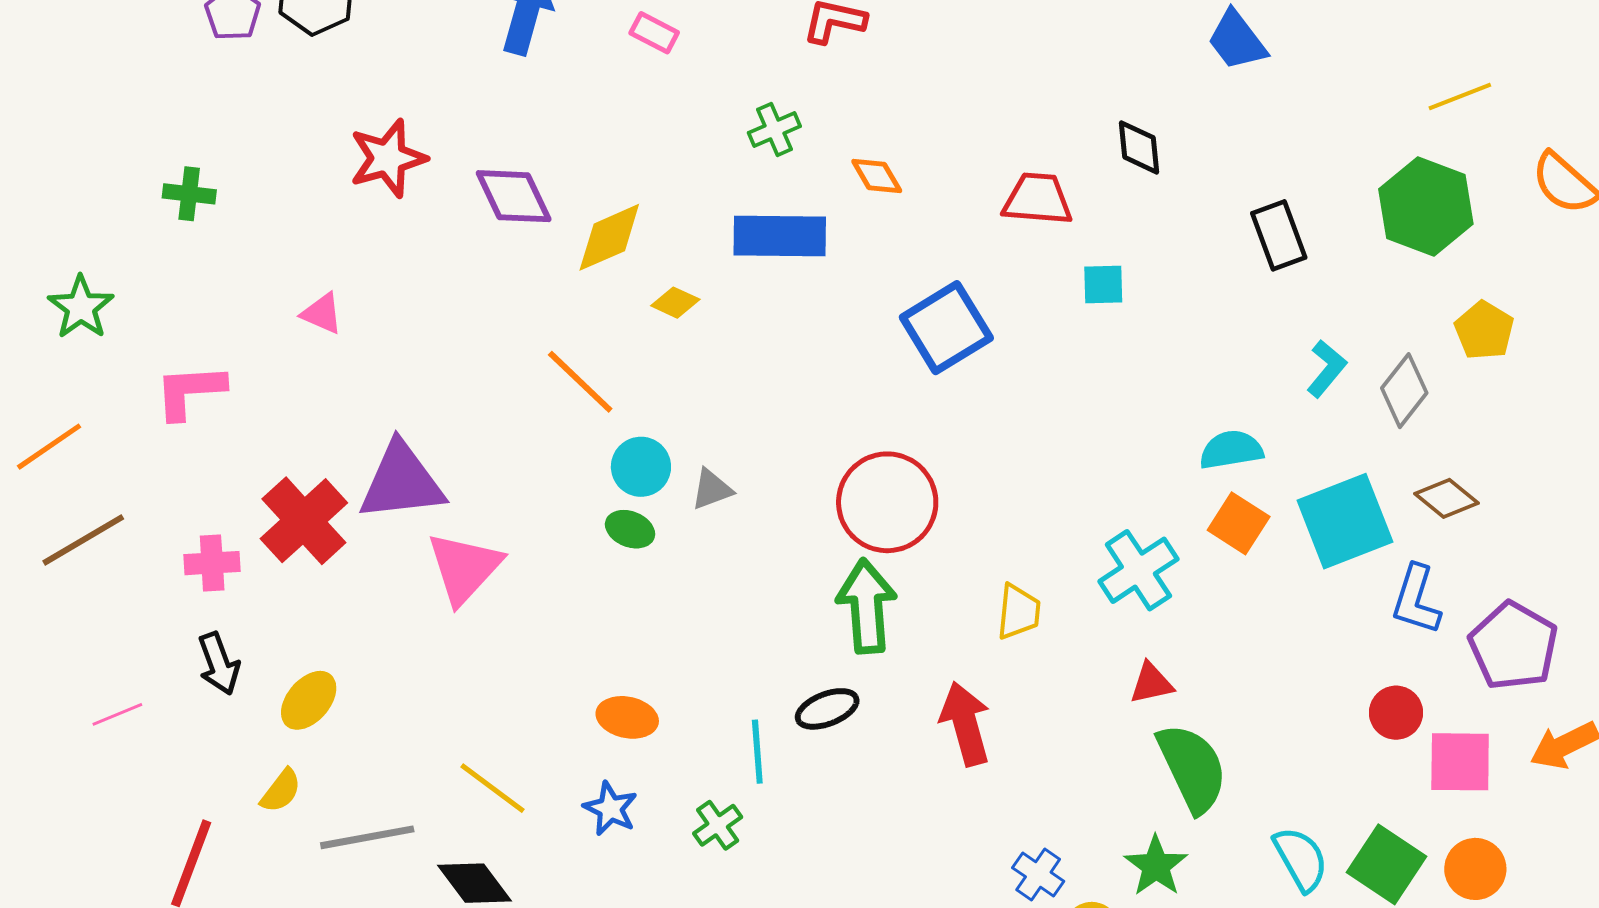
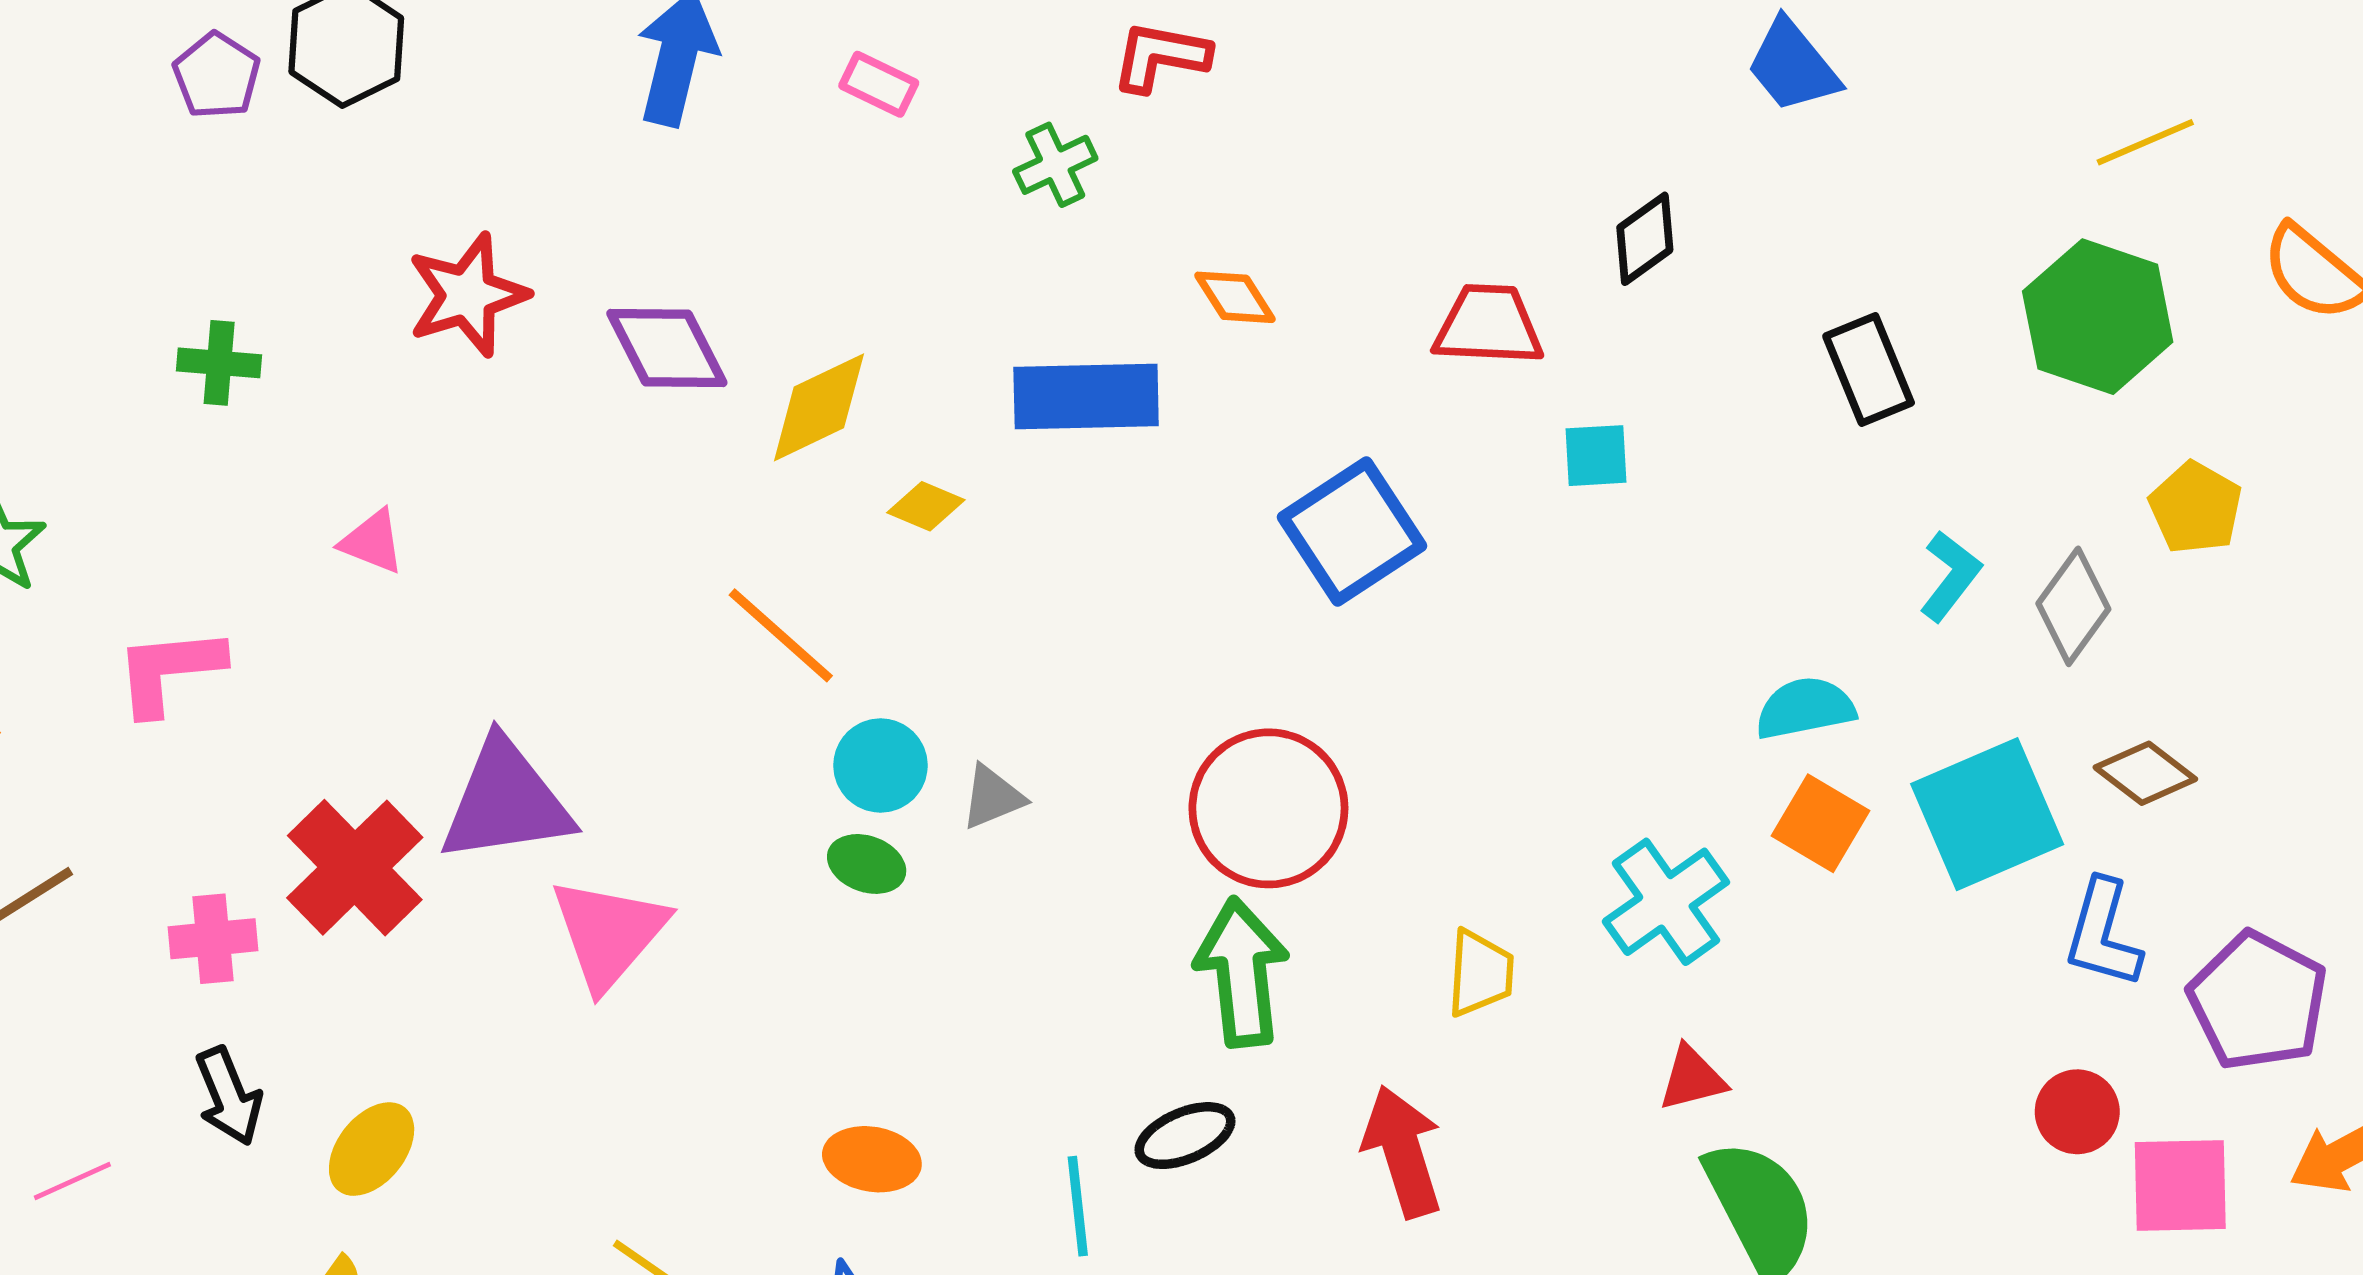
green cross: (774, 129) -> (1055, 165), moved
black diamond: (1139, 147) -> (1645, 239), turned 62
green cross: (189, 194) -> (219, 363), moved

